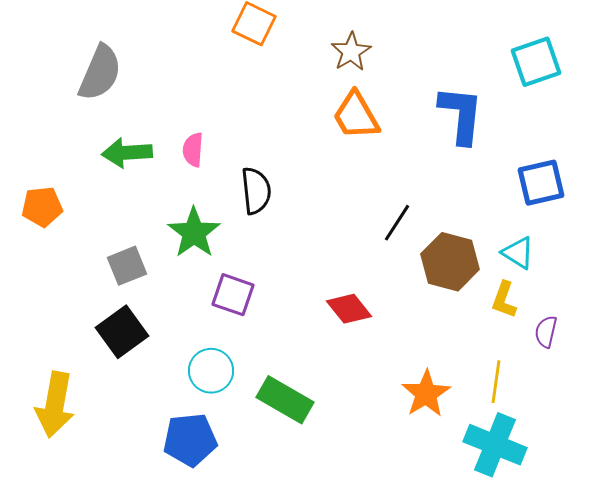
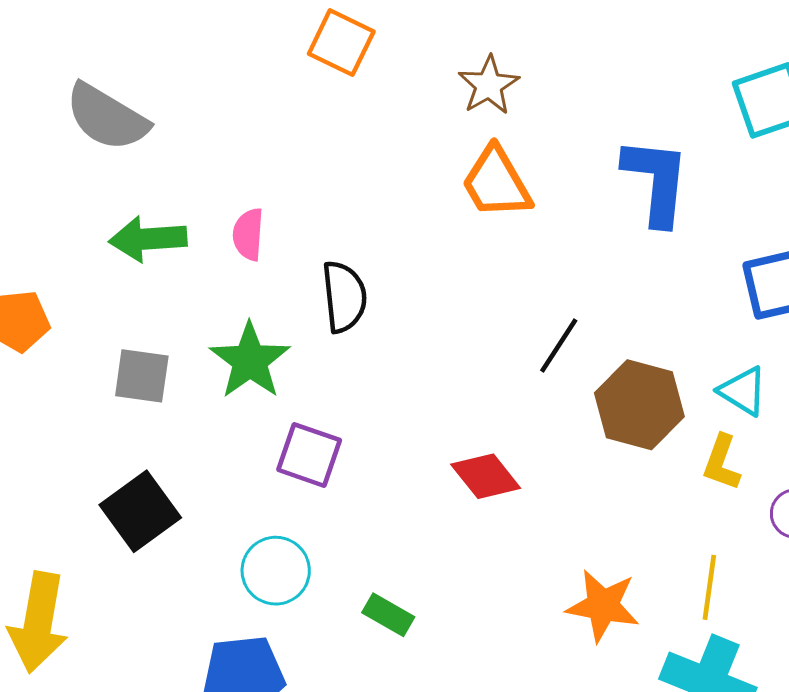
gray semicircle: (100, 73) -> (107, 117), turned 98
gray square: (127, 266) -> (142, 376), moved, turned 30
orange star: (426, 394) -> (603, 606), turned -30
green rectangle: (285, 400) -> (388, 615), size x0.6

